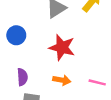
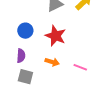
blue circle: (16, 35) -> (25, 31), moved

